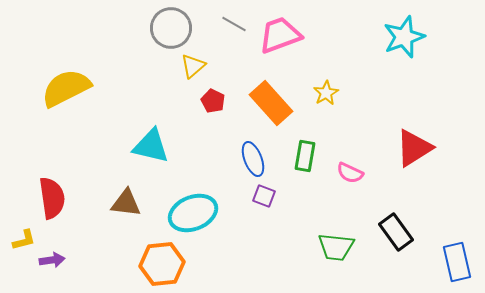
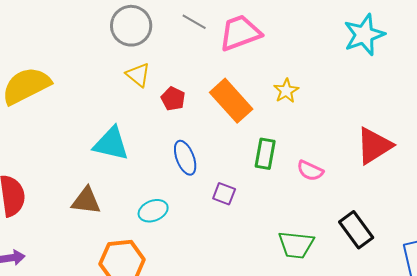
yellow triangle: (193, 66) -> (138, 75), moved, turned -40
blue ellipse: (253, 159) -> (185, 158), moved
cyan ellipse: (193, 213) -> (153, 211), size x0.6

